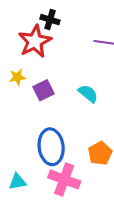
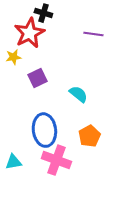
yellow star: (17, 77) -> (13, 57), moved
cyan semicircle: (88, 94) -> (78, 94), moved

